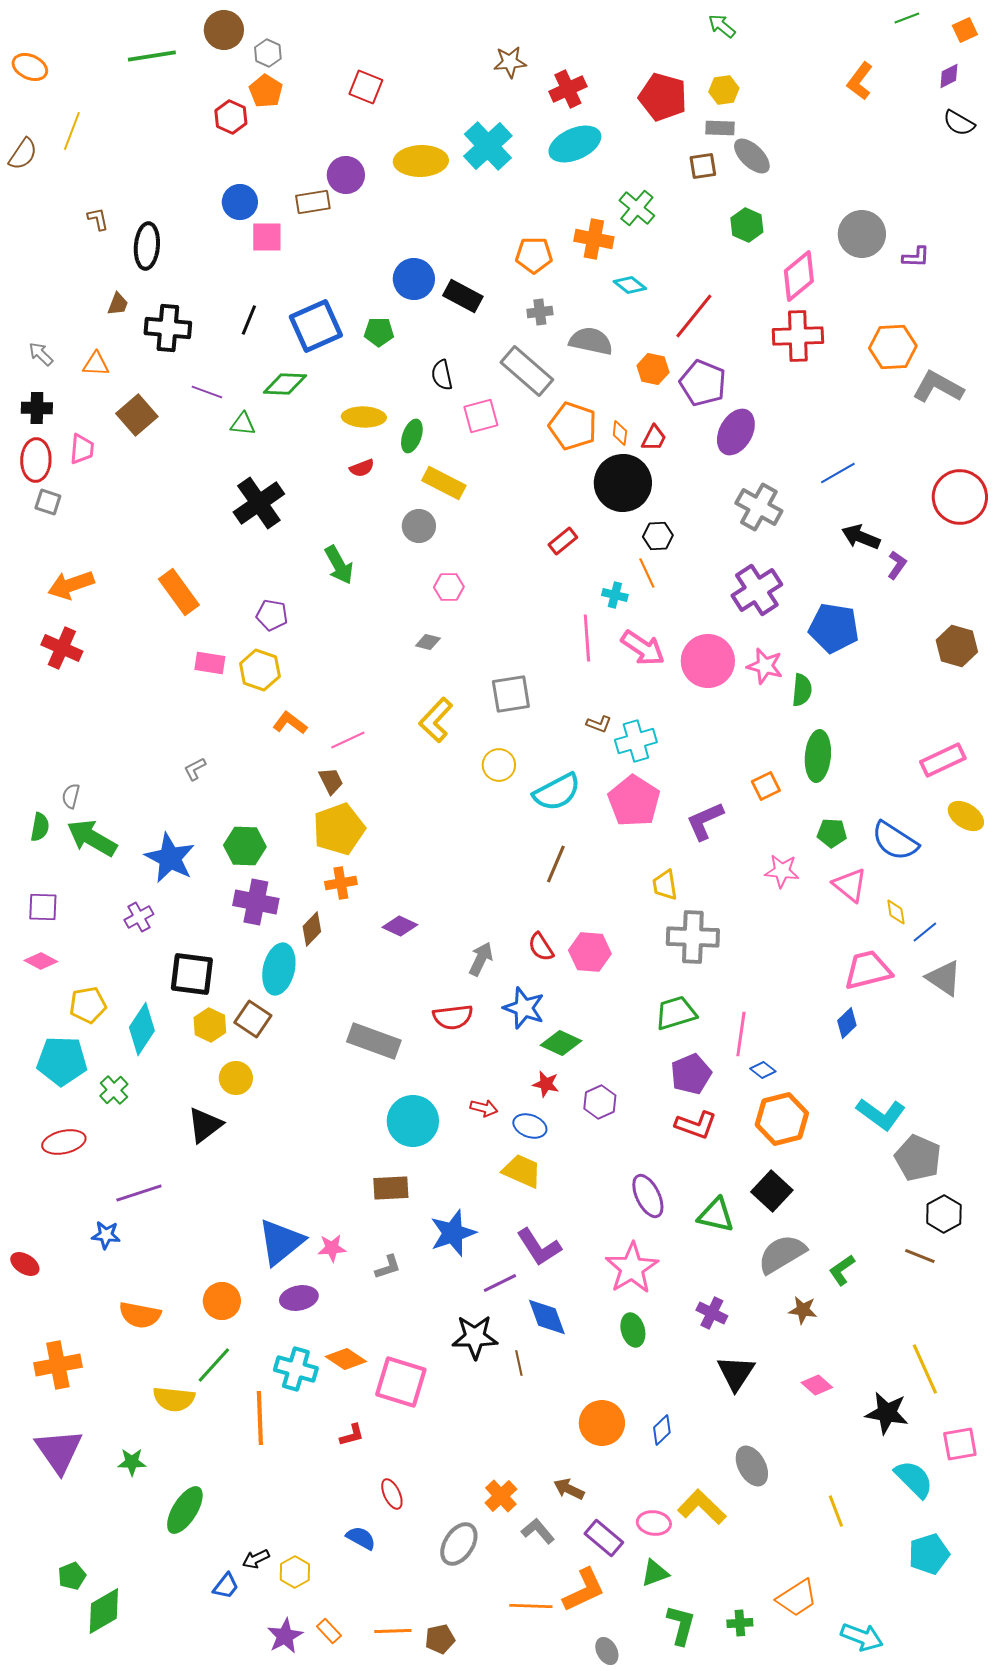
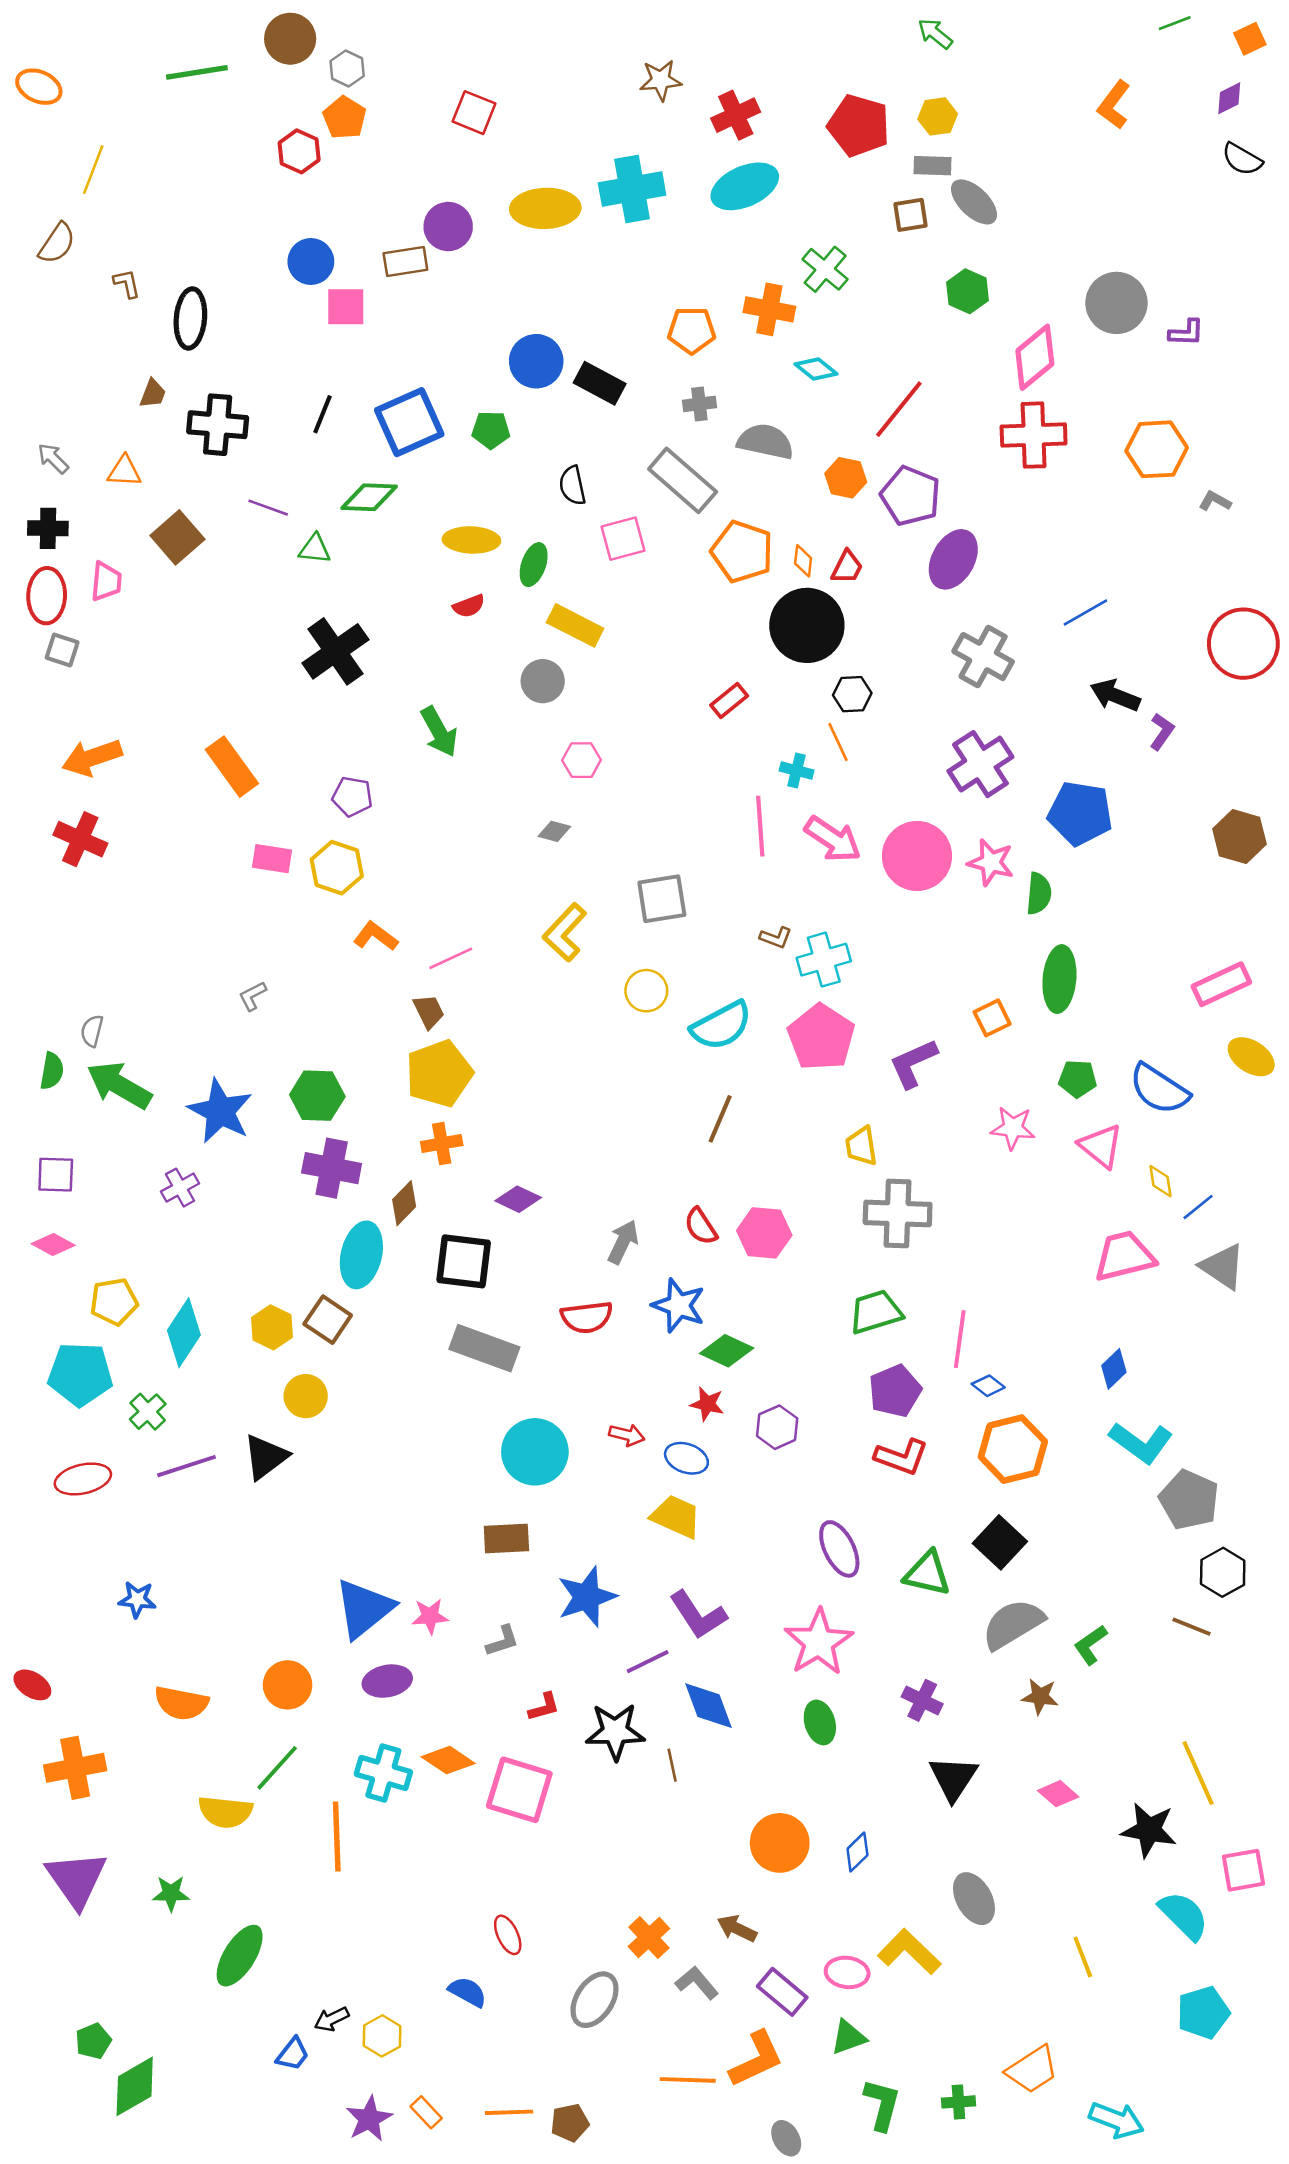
cyan cross: (488, 146) -> (632, 189), turned 33
brown semicircle: (23, 154) -> (57, 243), moved
gray L-shape: (938, 387) -> (1215, 501), size x0.5
black square: (192, 974) -> (464, 1261), moved
blue diamond: (847, 1023) -> (1114, 1369), moved
purple line: (139, 1193) -> (187, 1466), moved
red ellipse: (25, 1264) -> (32, 1685), moved
red L-shape: (352, 1435) -> (544, 1707), moved

